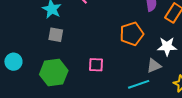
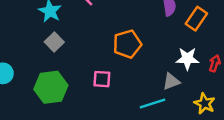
orange pentagon: (132, 34) -> (127, 44), moved
gray square: (56, 35) -> (54, 42), turned 35

